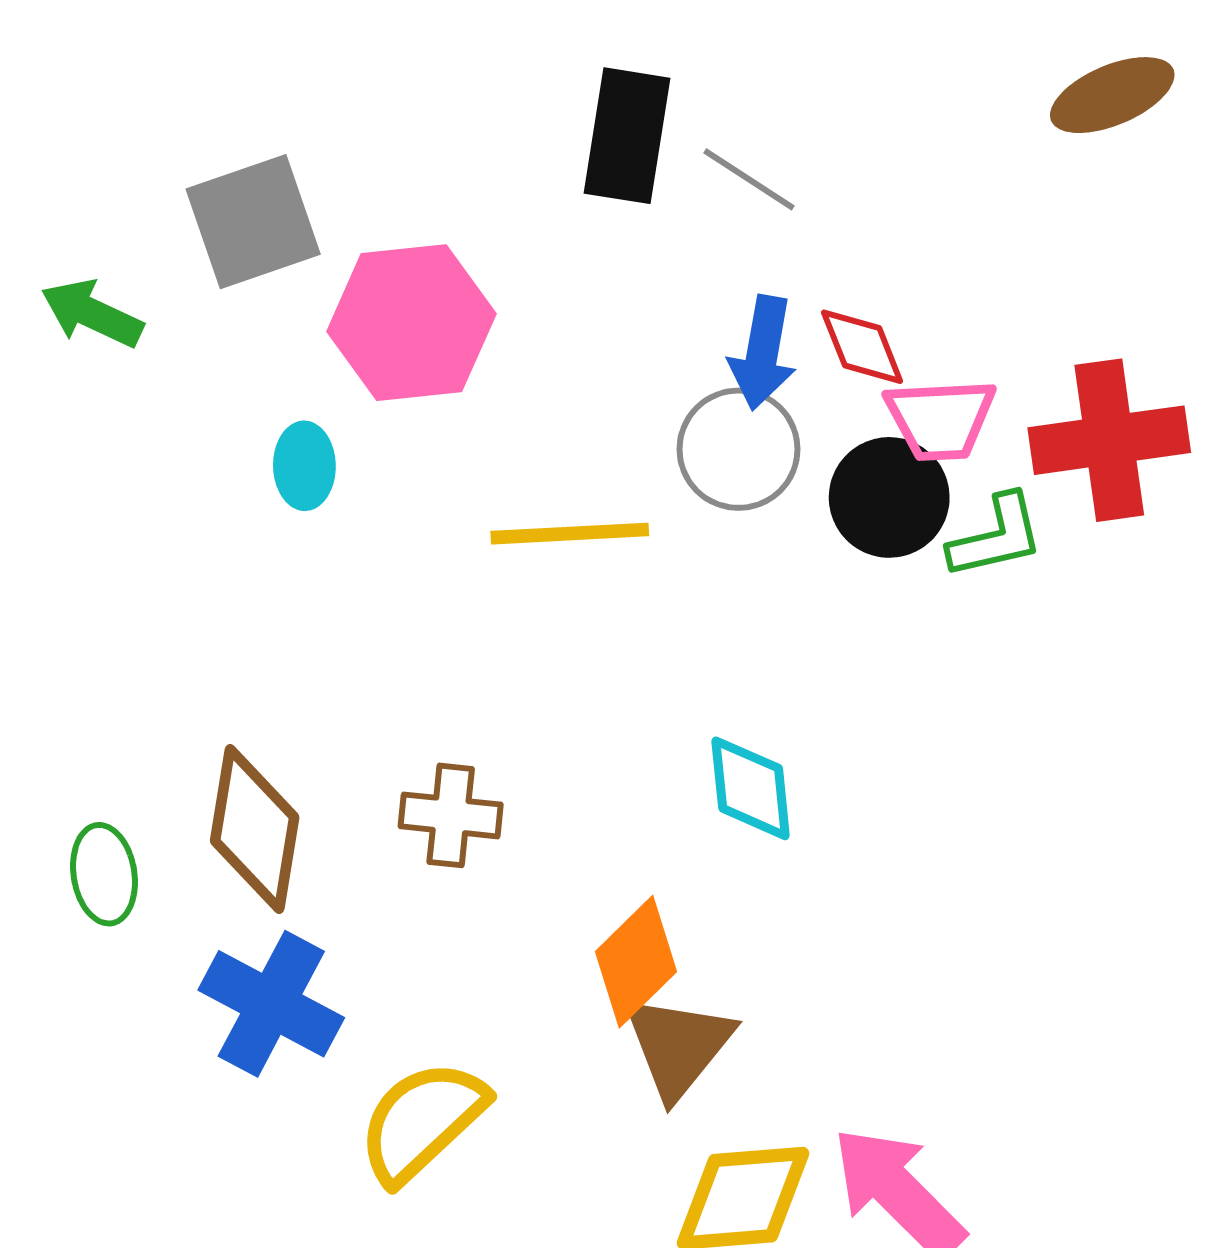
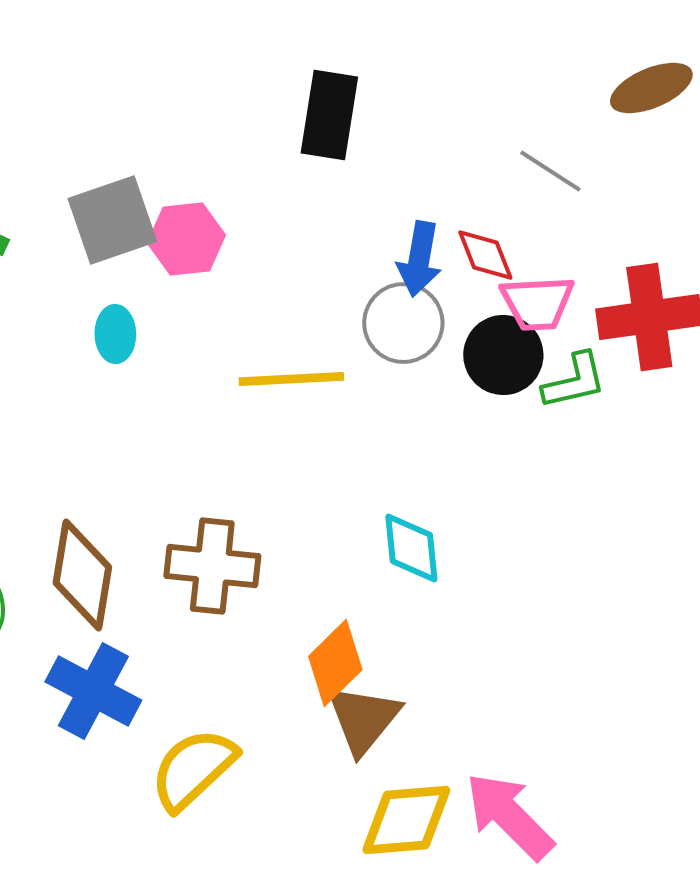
gray line: (749, 179) -> (550, 171), moved
gray square: (253, 222) -> (112, 220), moved
pink hexagon: (411, 323) -> (186, 239), size x0.7
brown cross: (451, 815) -> (212, 566), size x1.4

